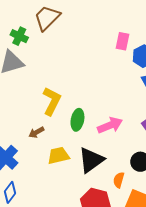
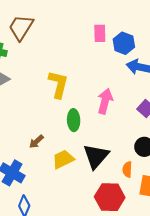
yellow L-shape: (52, 101) -> (58, 84), moved
pink arrow: (110, 125) -> (105, 101), moved, turned -40

